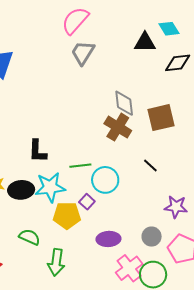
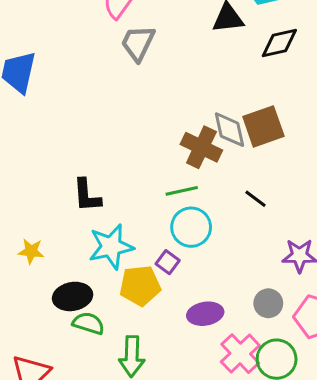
gray diamond: (124, 103) -> (230, 130), moved
green line: (80, 166) -> (182, 191), moved
black ellipse: (21, 190) -> (73, 296), moved

